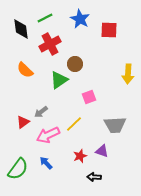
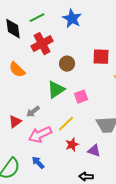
red square: (109, 30) -> (101, 57), moved
green triangle: (59, 80) -> (56, 90), moved
red star: (80, 156) -> (72, 145), moved

